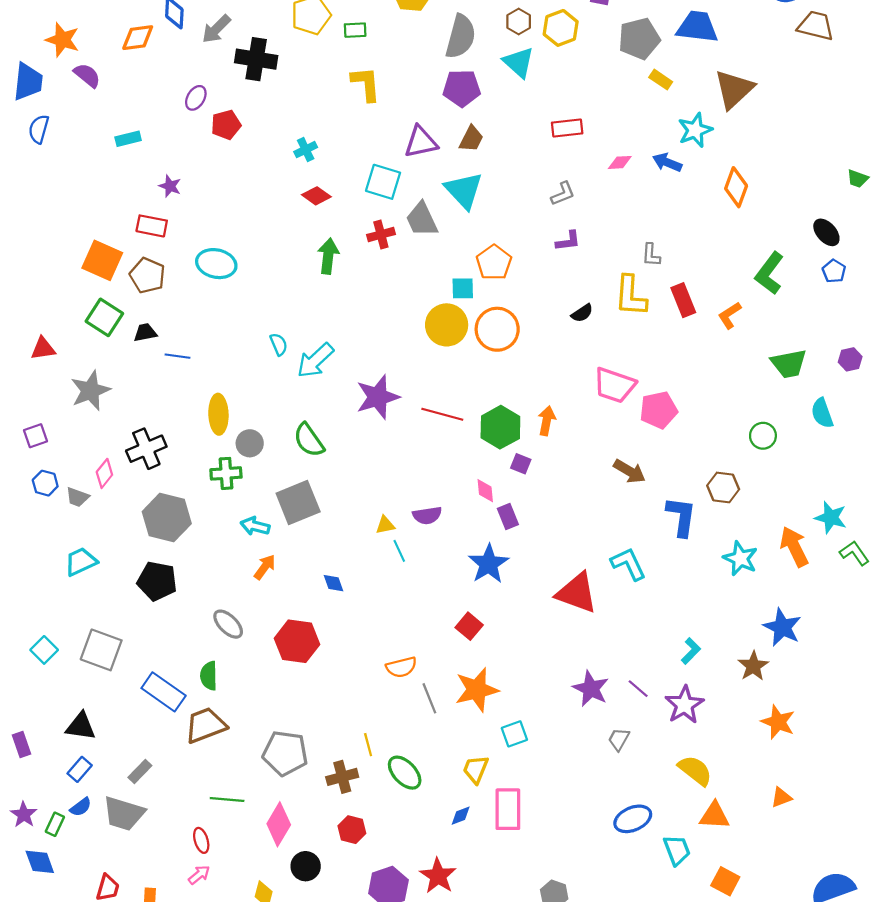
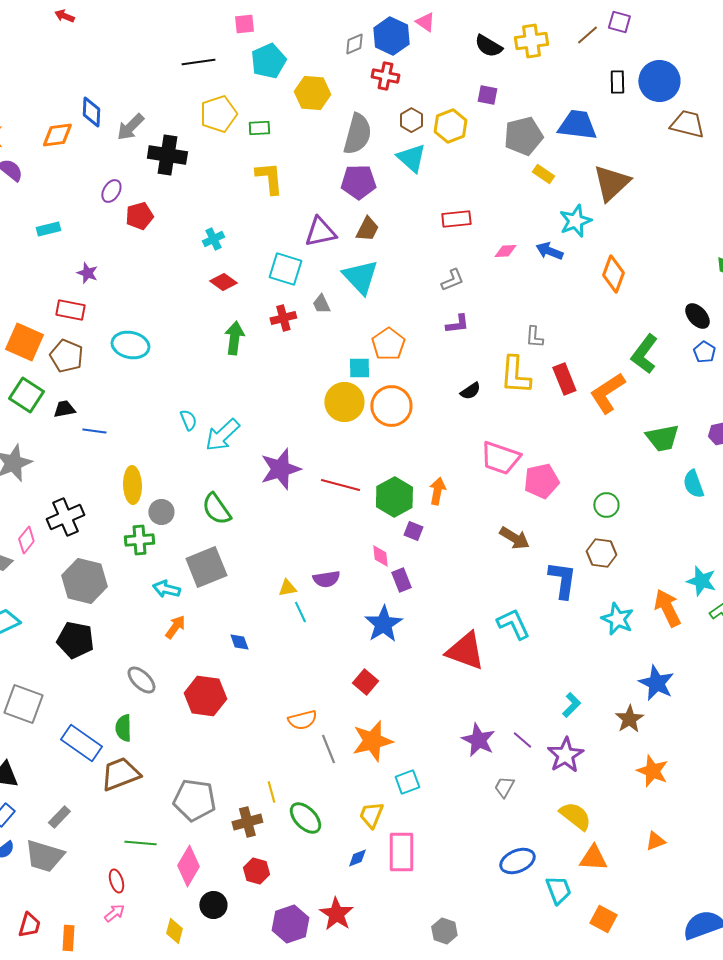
gray trapezoid: (422, 219) -> (321, 304), size x0.6
orange L-shape: (730, 315) -> (607, 393), size x1.6
green circle: (763, 436) -> (606, 505), moved

